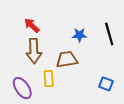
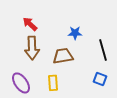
black line: (109, 34) -> (103, 50), moved
yellow rectangle: (49, 78) -> (53, 83), moved

